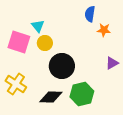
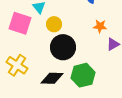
orange star: (104, 30) -> (100, 26), moved
yellow circle: (45, 43) -> (54, 24), moved

